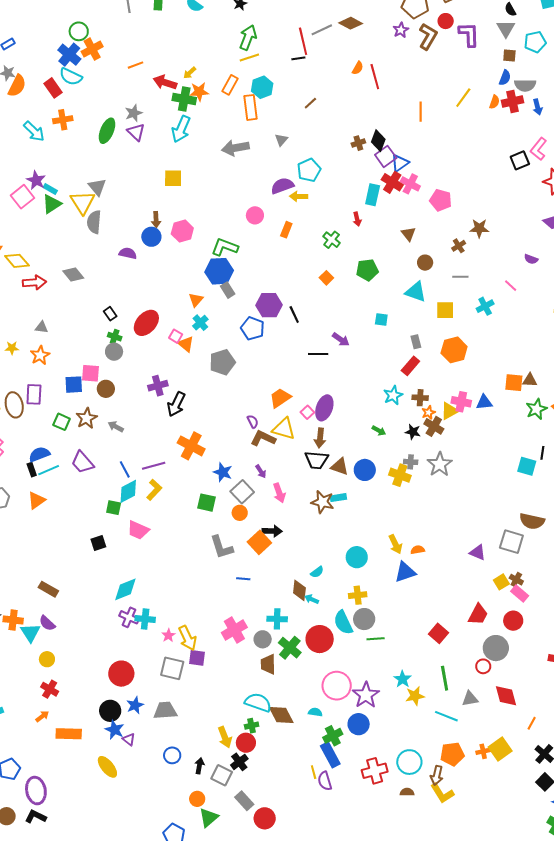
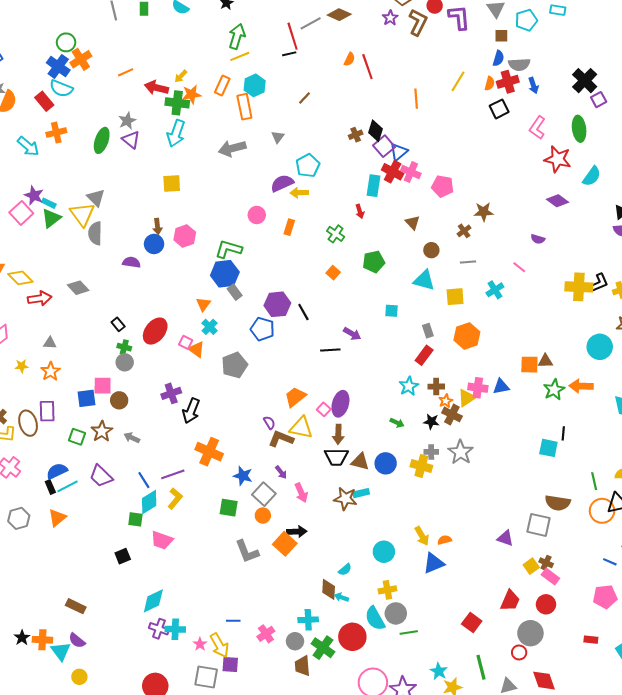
black square: (520, 160) -> (499, 109), moved
blue line: (243, 579) -> (233, 621), moved
pink cross: (234, 630) -> (266, 634), size x0.7

